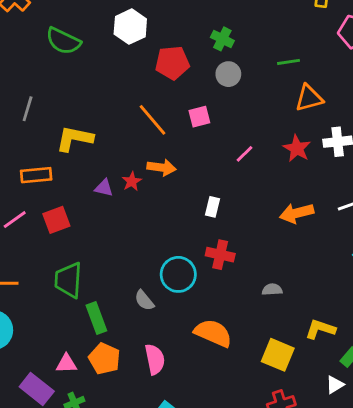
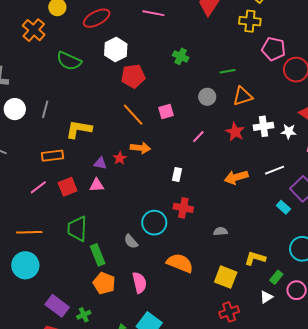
red pentagon: (172, 63) -> (133, 76), moved
gray circle: (228, 74) -> (207, 97), moved
pink triangle: (66, 364) -> (97, 185), moved

